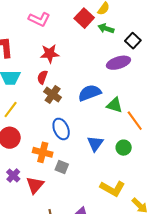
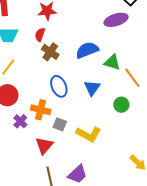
blue triangle: (95, 144) -> (92, 88), moved
purple cross: (13, 176) -> (20, 121), moved
red triangle: (35, 185) -> (44, 146), moved
yellow L-shape: (112, 188) -> (89, 134), moved

